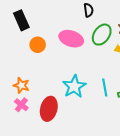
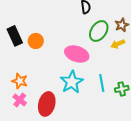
black rectangle: (21, 20) -> (15, 36), moved
pink ellipse: (71, 39) -> (77, 54), moved

